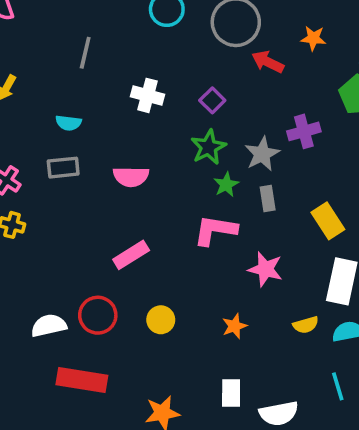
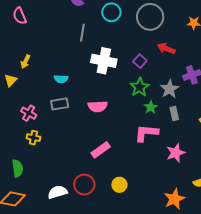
gray line: (85, 53) -> (82, 33), moved
red arrow: (268, 62) -> (166, 49), moved
white cross: (148, 95) -> (104, 61), size x1.4
pink star: (265, 269) -> (176, 153), turned -30
orange star: (234, 326) -> (174, 199), moved, size x1.5

